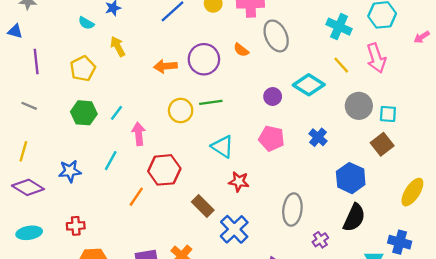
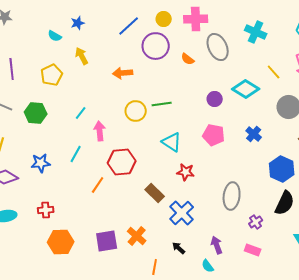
cyan cross: (339, 27) -> (256, 32), moved
purple circle: (204, 59) -> (156, 46), moved
green hexagon: (84, 113) -> (36, 113), moved

